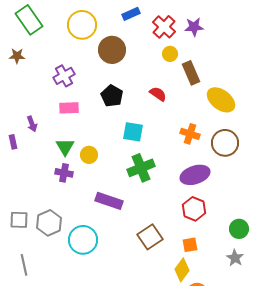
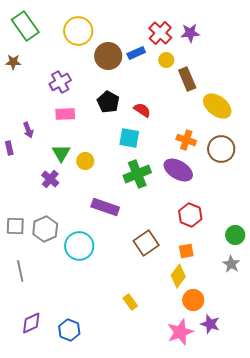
blue rectangle: (131, 14) -> (136, 53), moved
red semicircle: (158, 94) -> (142, 110), moved
purple cross: (64, 173) -> (50, 179), moved, turned 30
purple ellipse: (195, 175) -> (178, 170), moved, turned 48

